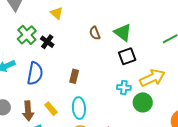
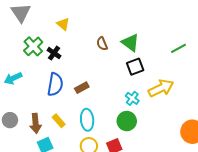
blue semicircle: (35, 73) -> (55, 84), moved
brown rectangle: (74, 76) -> (82, 88), turned 48
cyan cross: (124, 88) -> (132, 98), turned 32
green circle: (143, 102) -> (127, 121), moved

